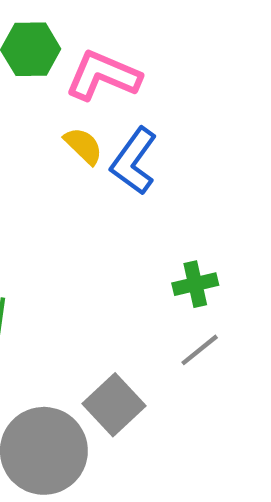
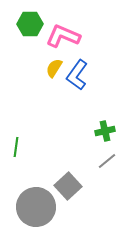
yellow semicircle: (83, 146) -> (54, 68), turned -102

